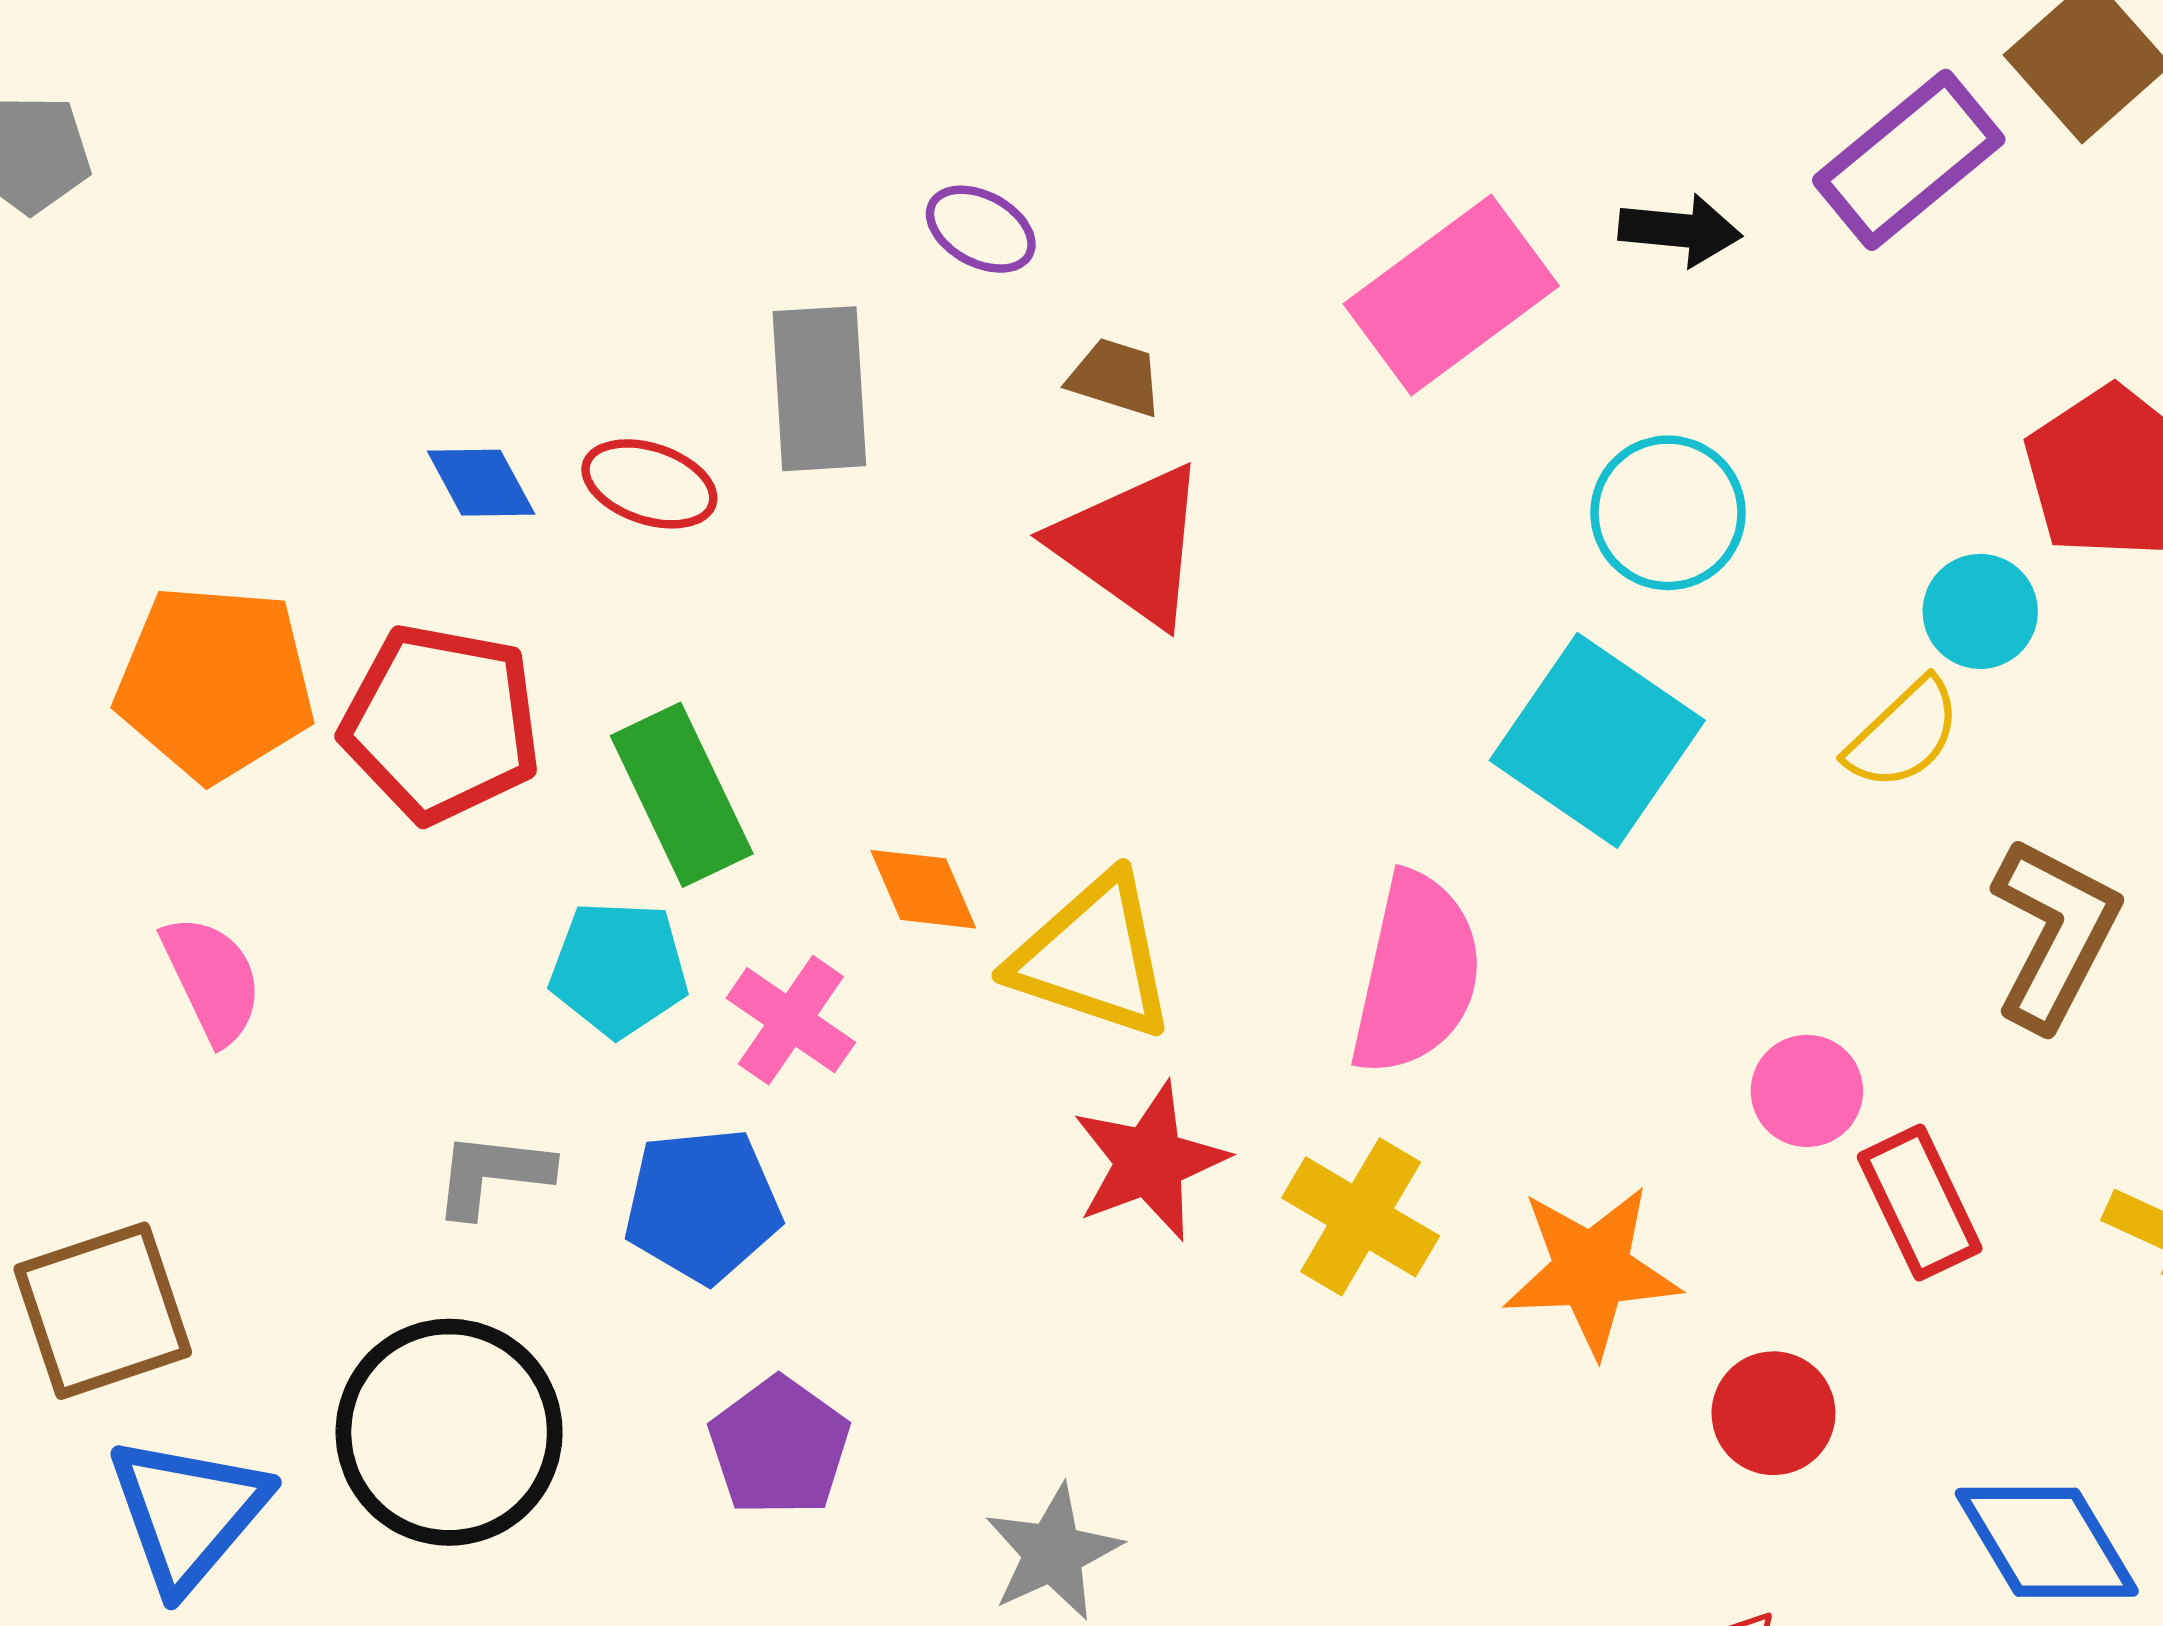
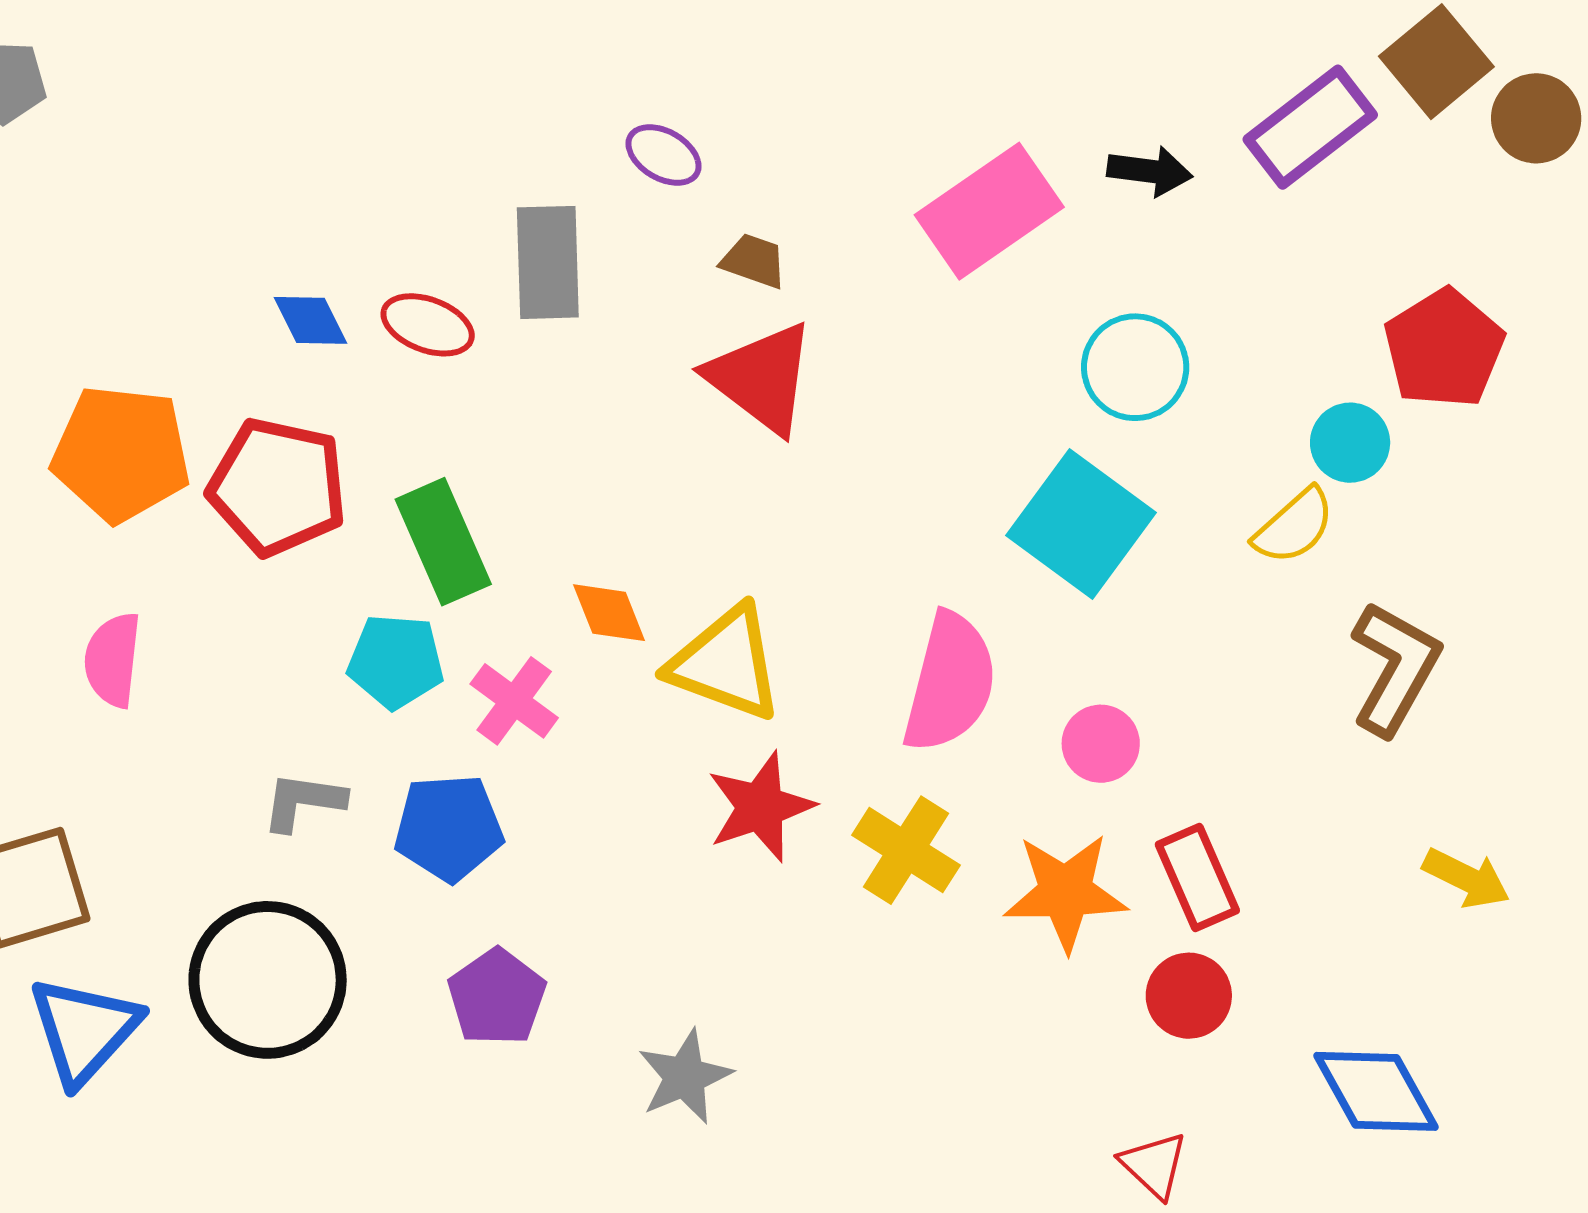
pink semicircle: (212, 979) -> (113, 660), turned -150
pink circle: (1807, 1091) -> (1101, 744), moved
red rectangle: (1920, 1203) -> (1197, 878), moved

